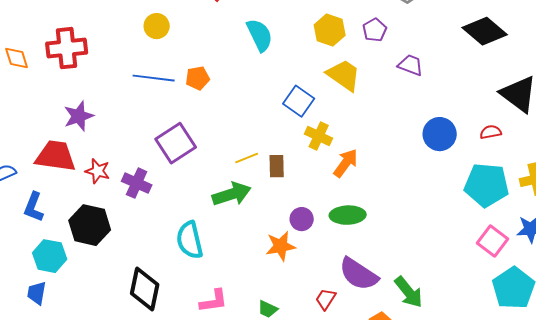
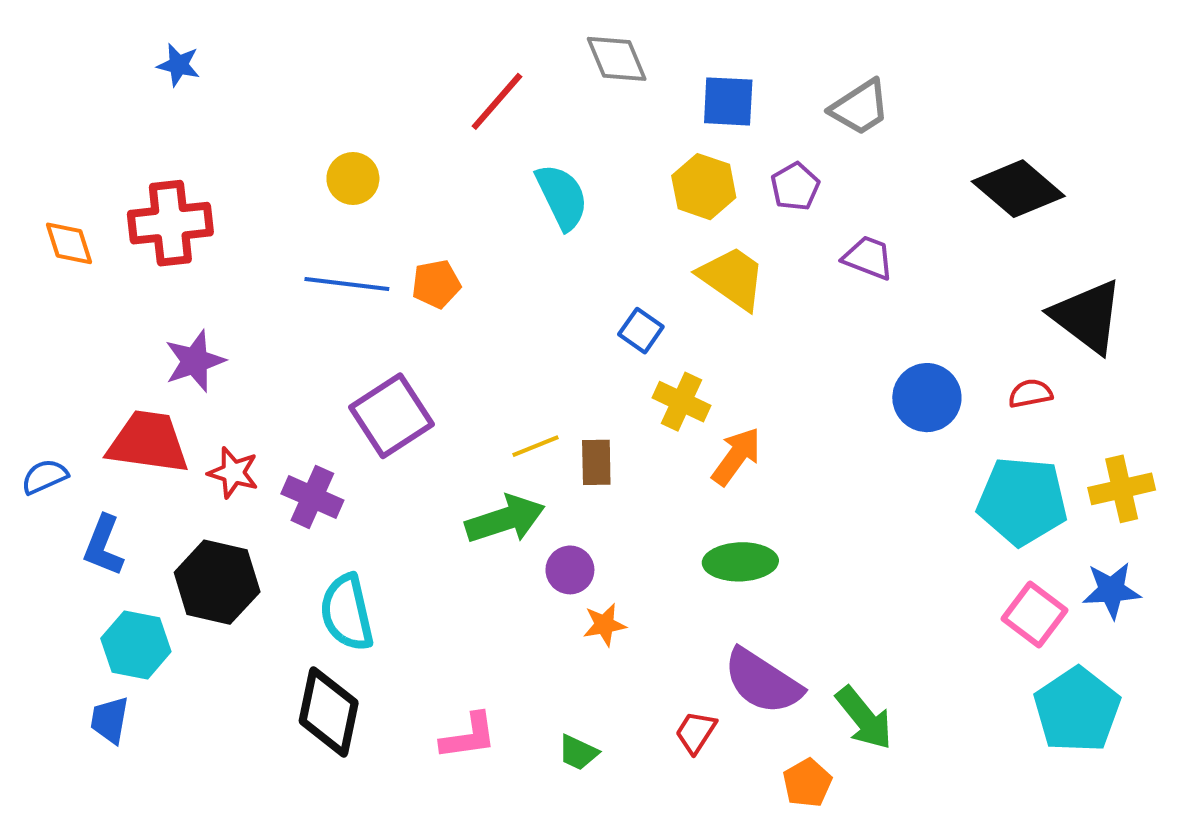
blue square: (299, 101) -> (641, 331), size x0.7
purple circle: (302, 219) -> (570, 570), moved
cyan semicircle: (190, 240) -> (347, 613), moved
orange star: (281, 246) -> (604, 625), size x0.7

